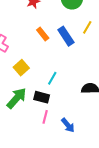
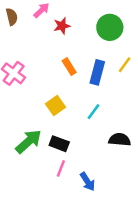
blue rectangle: (66, 36) -> (97, 72), turned 42
yellow square: (21, 68) -> (56, 105), moved
cyan line: (52, 78) -> (93, 112), moved

